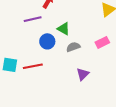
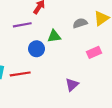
green triangle: (64, 29) -> (54, 36), turned -40
gray semicircle: (73, 47) -> (80, 23), moved

